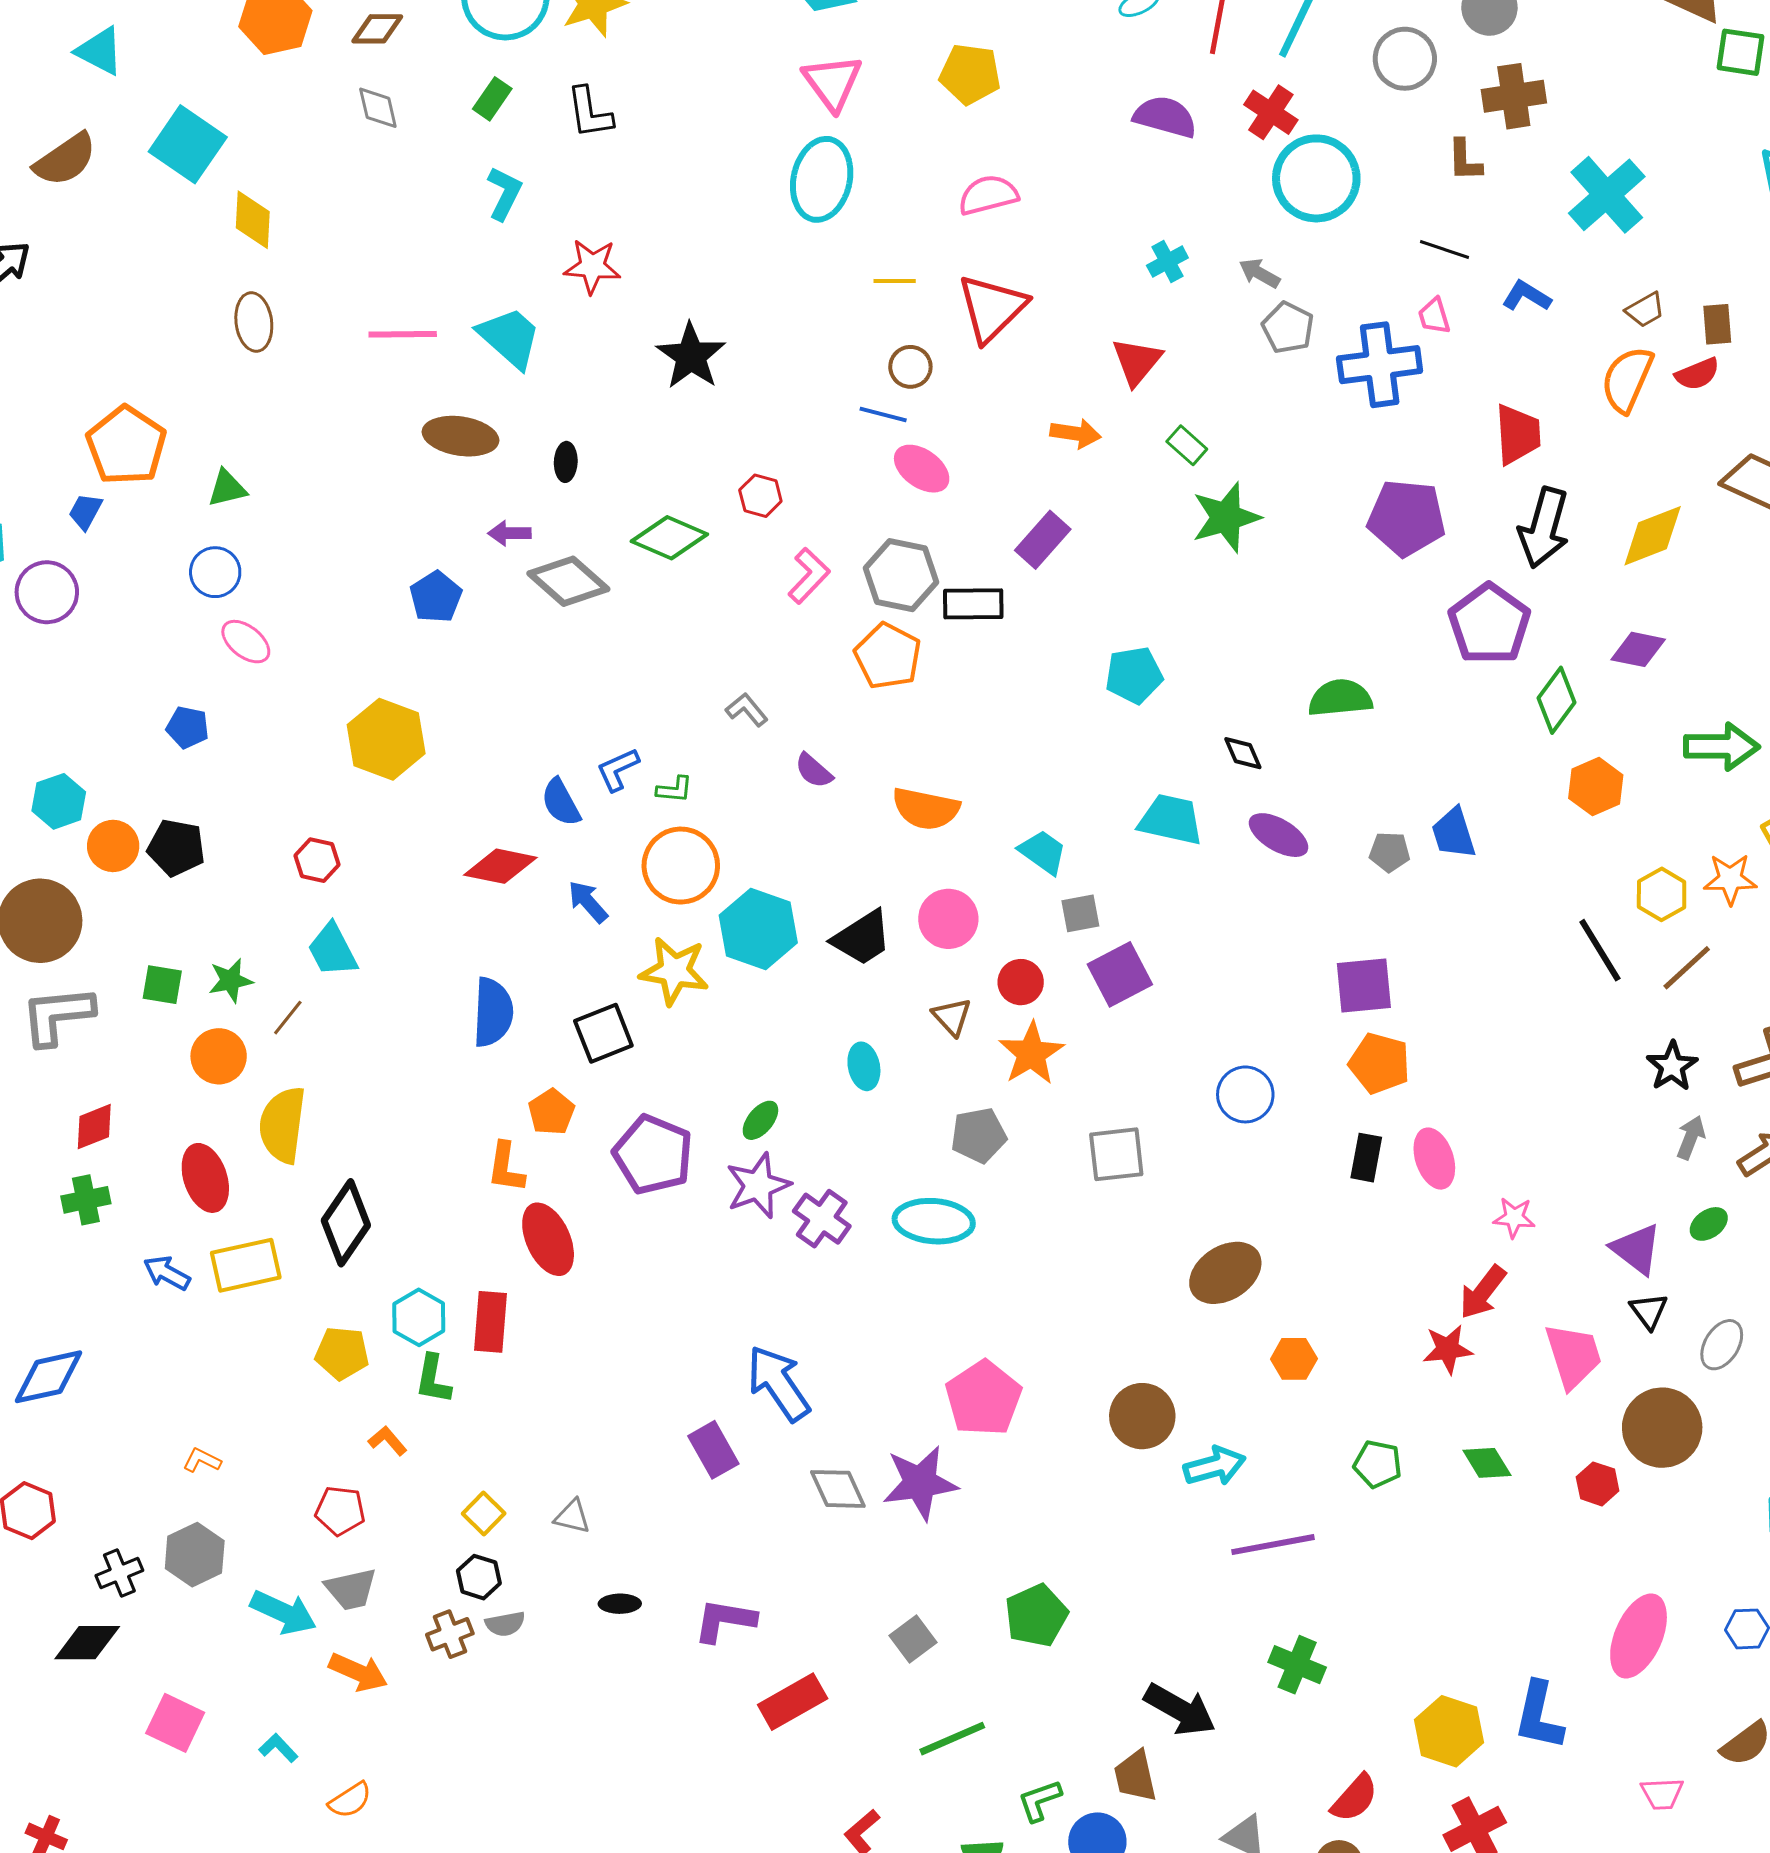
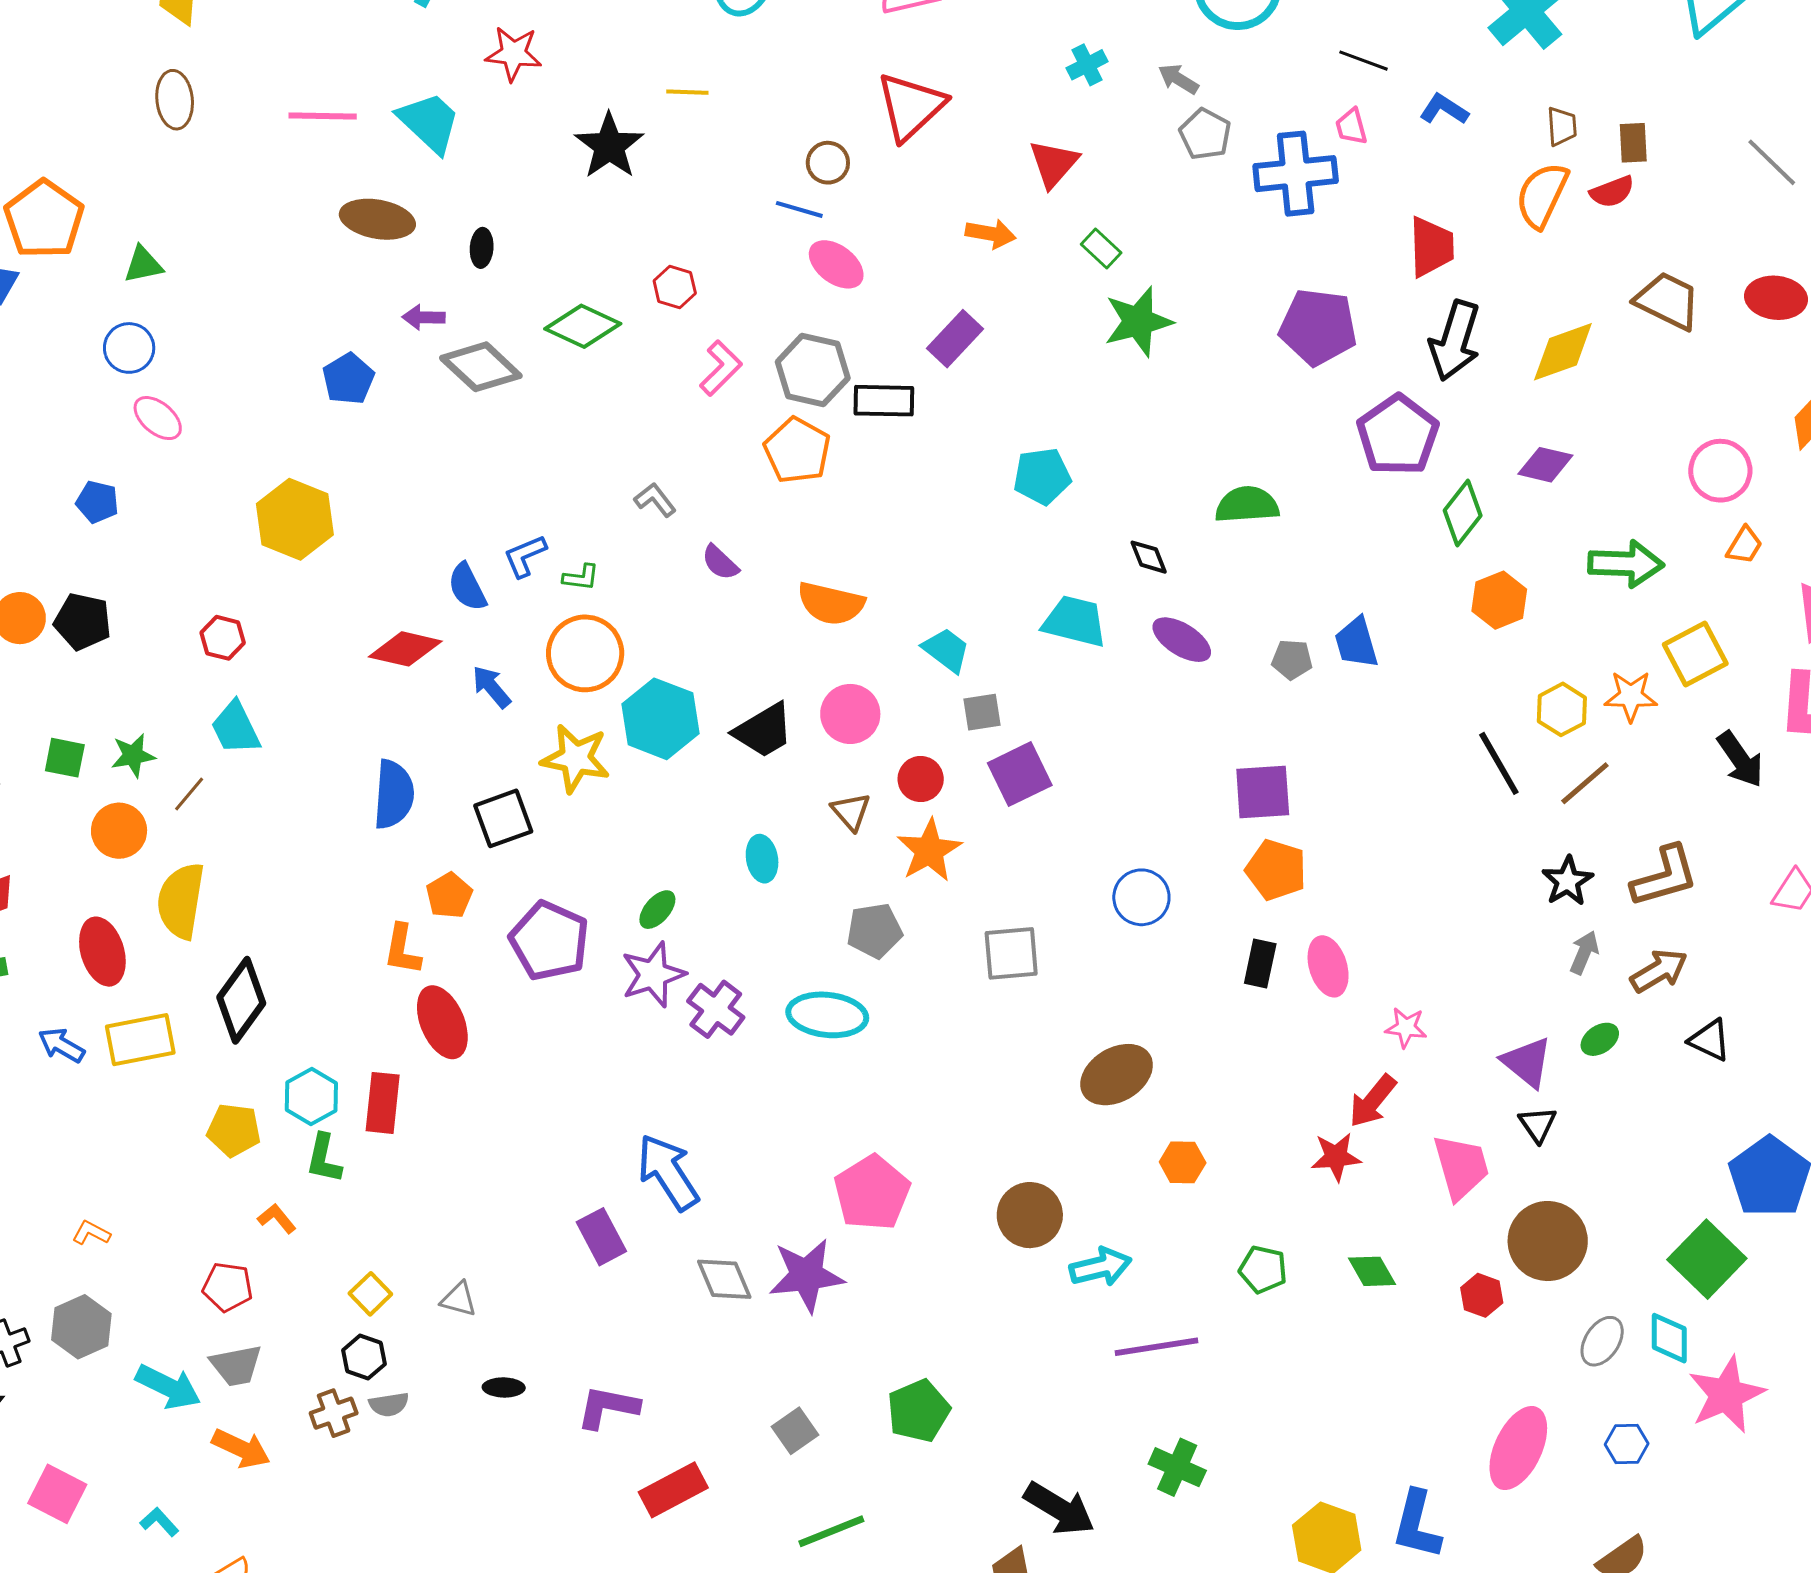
yellow line: (895, 281) -> (687, 92), moved
brown trapezoid: (1645, 310) -> (1562, 126), turned -66
gray ellipse: (1722, 1345) -> (1602, 1341), moved

